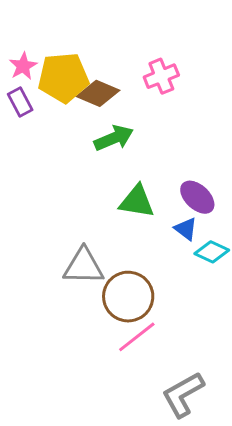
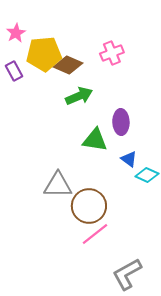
pink star: (23, 66) -> (16, 33), moved
purple ellipse: (197, 197) -> (121, 122), moved, turned 45

